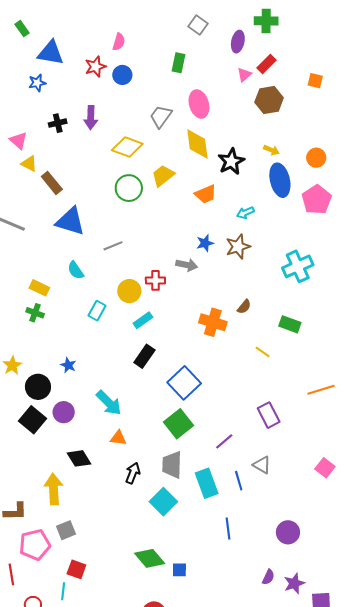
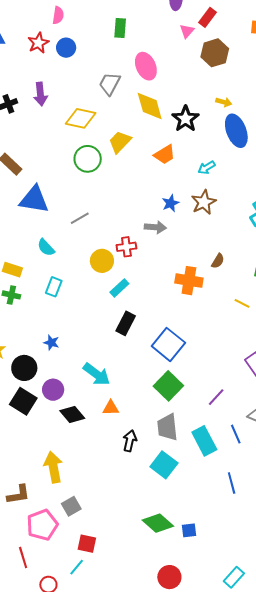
cyan rectangle: (97, 311) -> (54, 287), moved
black diamond: (79, 458) -> (72, 415), moved
cyan line: (63, 591) -> (77, 567), turned 42

